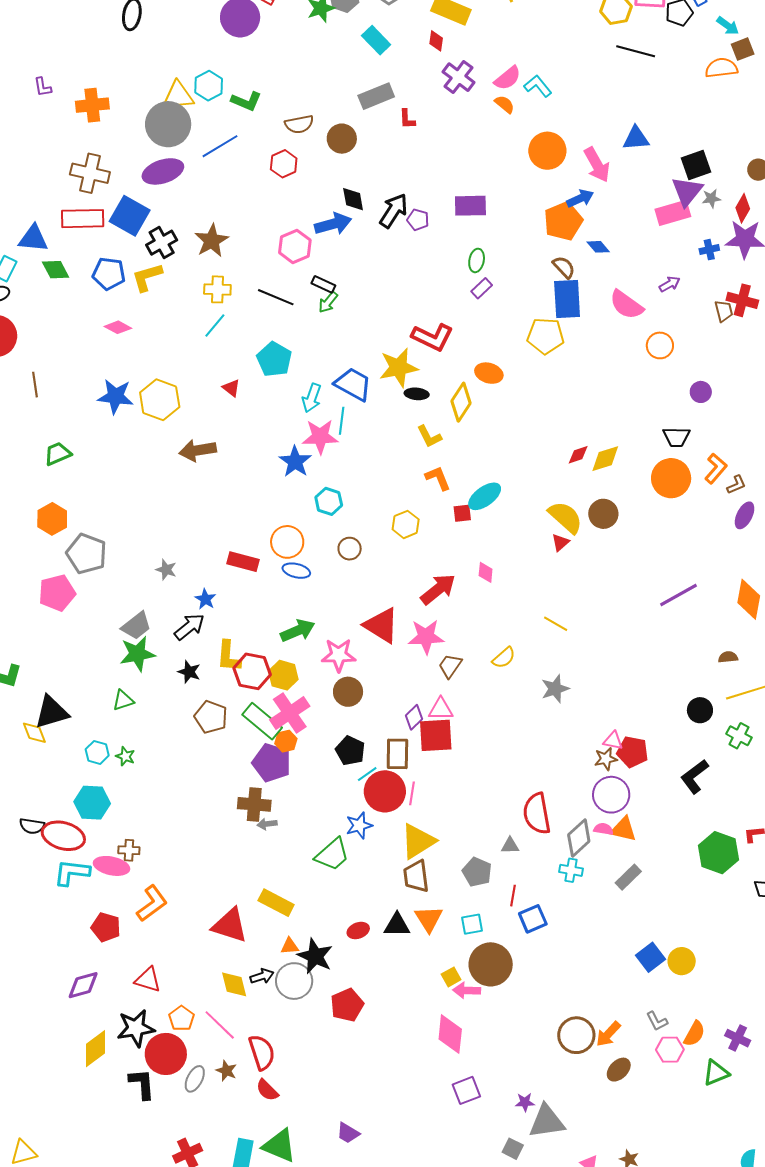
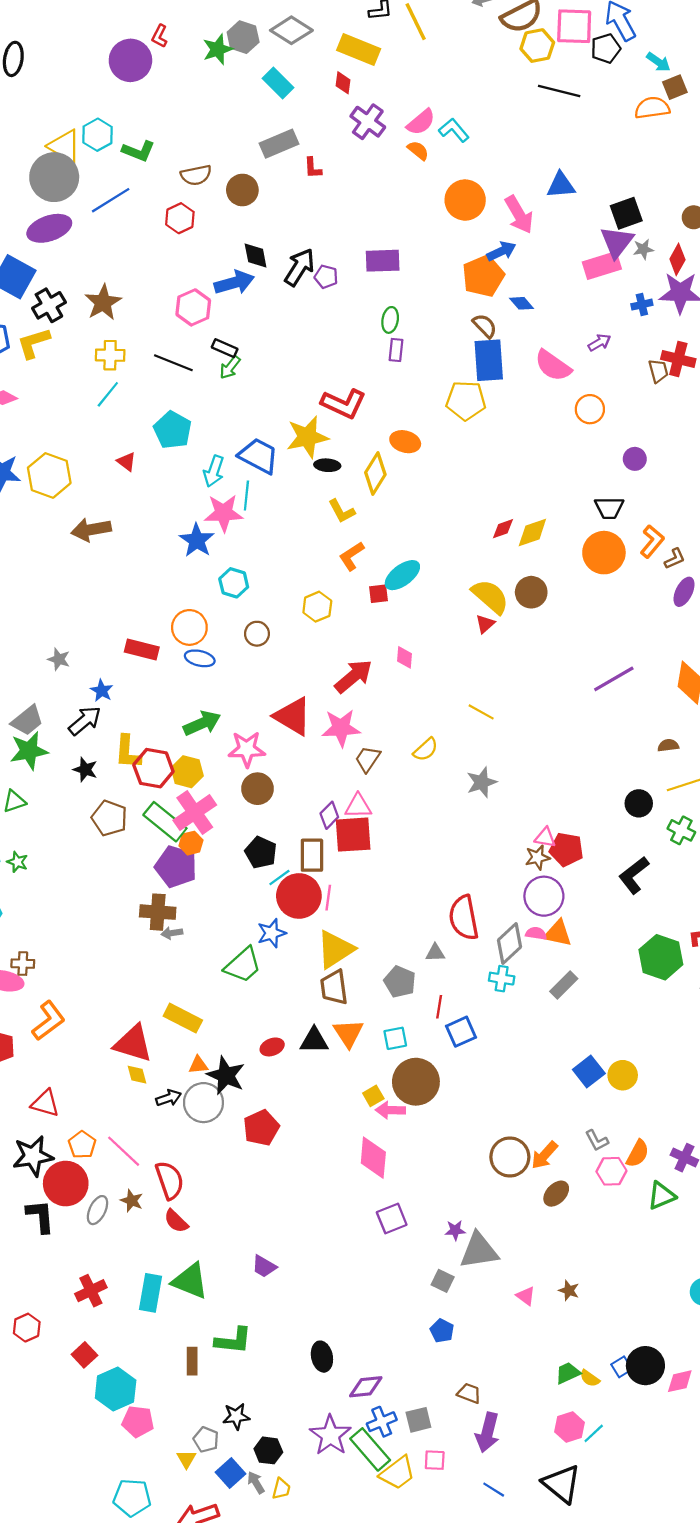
yellow triangle: (178, 96) -> (64, 146), turned 36
purple rectangle: (482, 288) -> (396, 350), turned -40
orange L-shape: (438, 478) -> (352, 556), turned -100
yellow diamond: (234, 984) -> (137, 1075), moved, size x0.7

